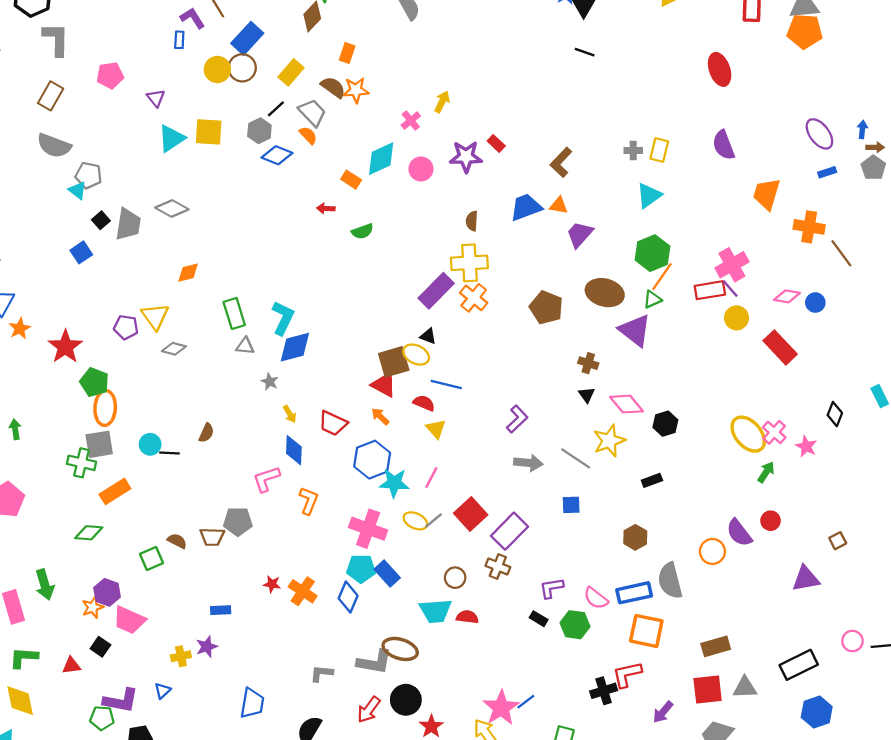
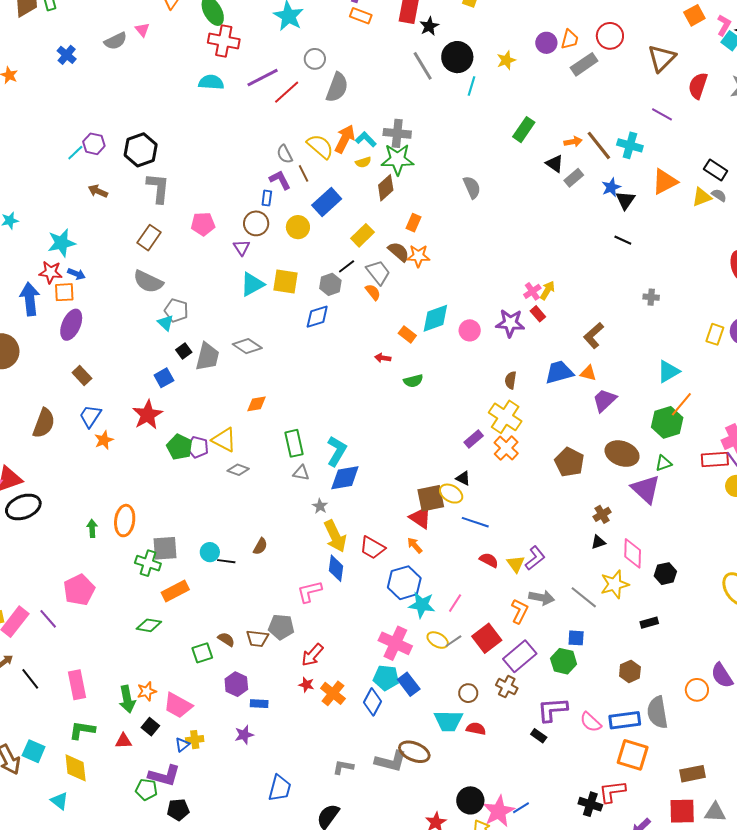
brown circle: (242, 68) -> (256, 223), moved
yellow arrow: (442, 102) -> (547, 290), moved
pink cross: (411, 121) -> (532, 291), moved
yellow rectangle: (659, 150) -> (715, 334), moved
gray cross: (633, 151) -> (651, 297), moved
blue diamond: (277, 155) -> (317, 317), moved, turned -44
yellow cross: (469, 263) -> (505, 417), turned 32
orange line: (662, 277) -> (681, 404), moved
purple rectangle: (436, 291) -> (474, 439), size x0.6
yellow triangle: (155, 316) -> (224, 440), turned -32
red star: (65, 347) -> (148, 415), moved
brown cross: (588, 363) -> (602, 514), turned 36
green pentagon: (94, 382) -> (180, 447), moved
black triangle: (587, 395) -> (598, 542), turned 42
red semicircle: (424, 403) -> (489, 560), moved
pink diamond: (626, 404) -> (633, 553), turned 36
orange ellipse: (105, 408) -> (125, 521), moved
yellow arrow: (290, 414) -> (335, 536), size x2.0
yellow triangle: (436, 429) -> (516, 564), moved
orange L-shape: (309, 501) -> (520, 611), moved
green arrow: (45, 585) -> (127, 699), moved
purple L-shape: (551, 588) -> (552, 710), size x1.4
purple hexagon: (107, 592) -> (236, 684), moved
green hexagon: (575, 625) -> (564, 661), moved
yellow cross: (181, 656) -> (195, 740), moved
blue triangle: (162, 691) -> (182, 745), moved
black cross: (604, 691) -> (590, 804), turned 30
black circle: (406, 700) -> (470, 800), moved
red arrow: (369, 710) -> (312, 655), moved

